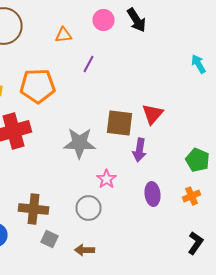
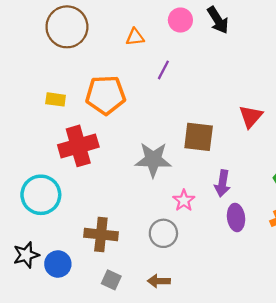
red triangle: (152, 114) -> (251, 116), moved
purple arrow: (140, 150) -> (222, 183), moved
gray square: (50, 239) -> (111, 280), moved

